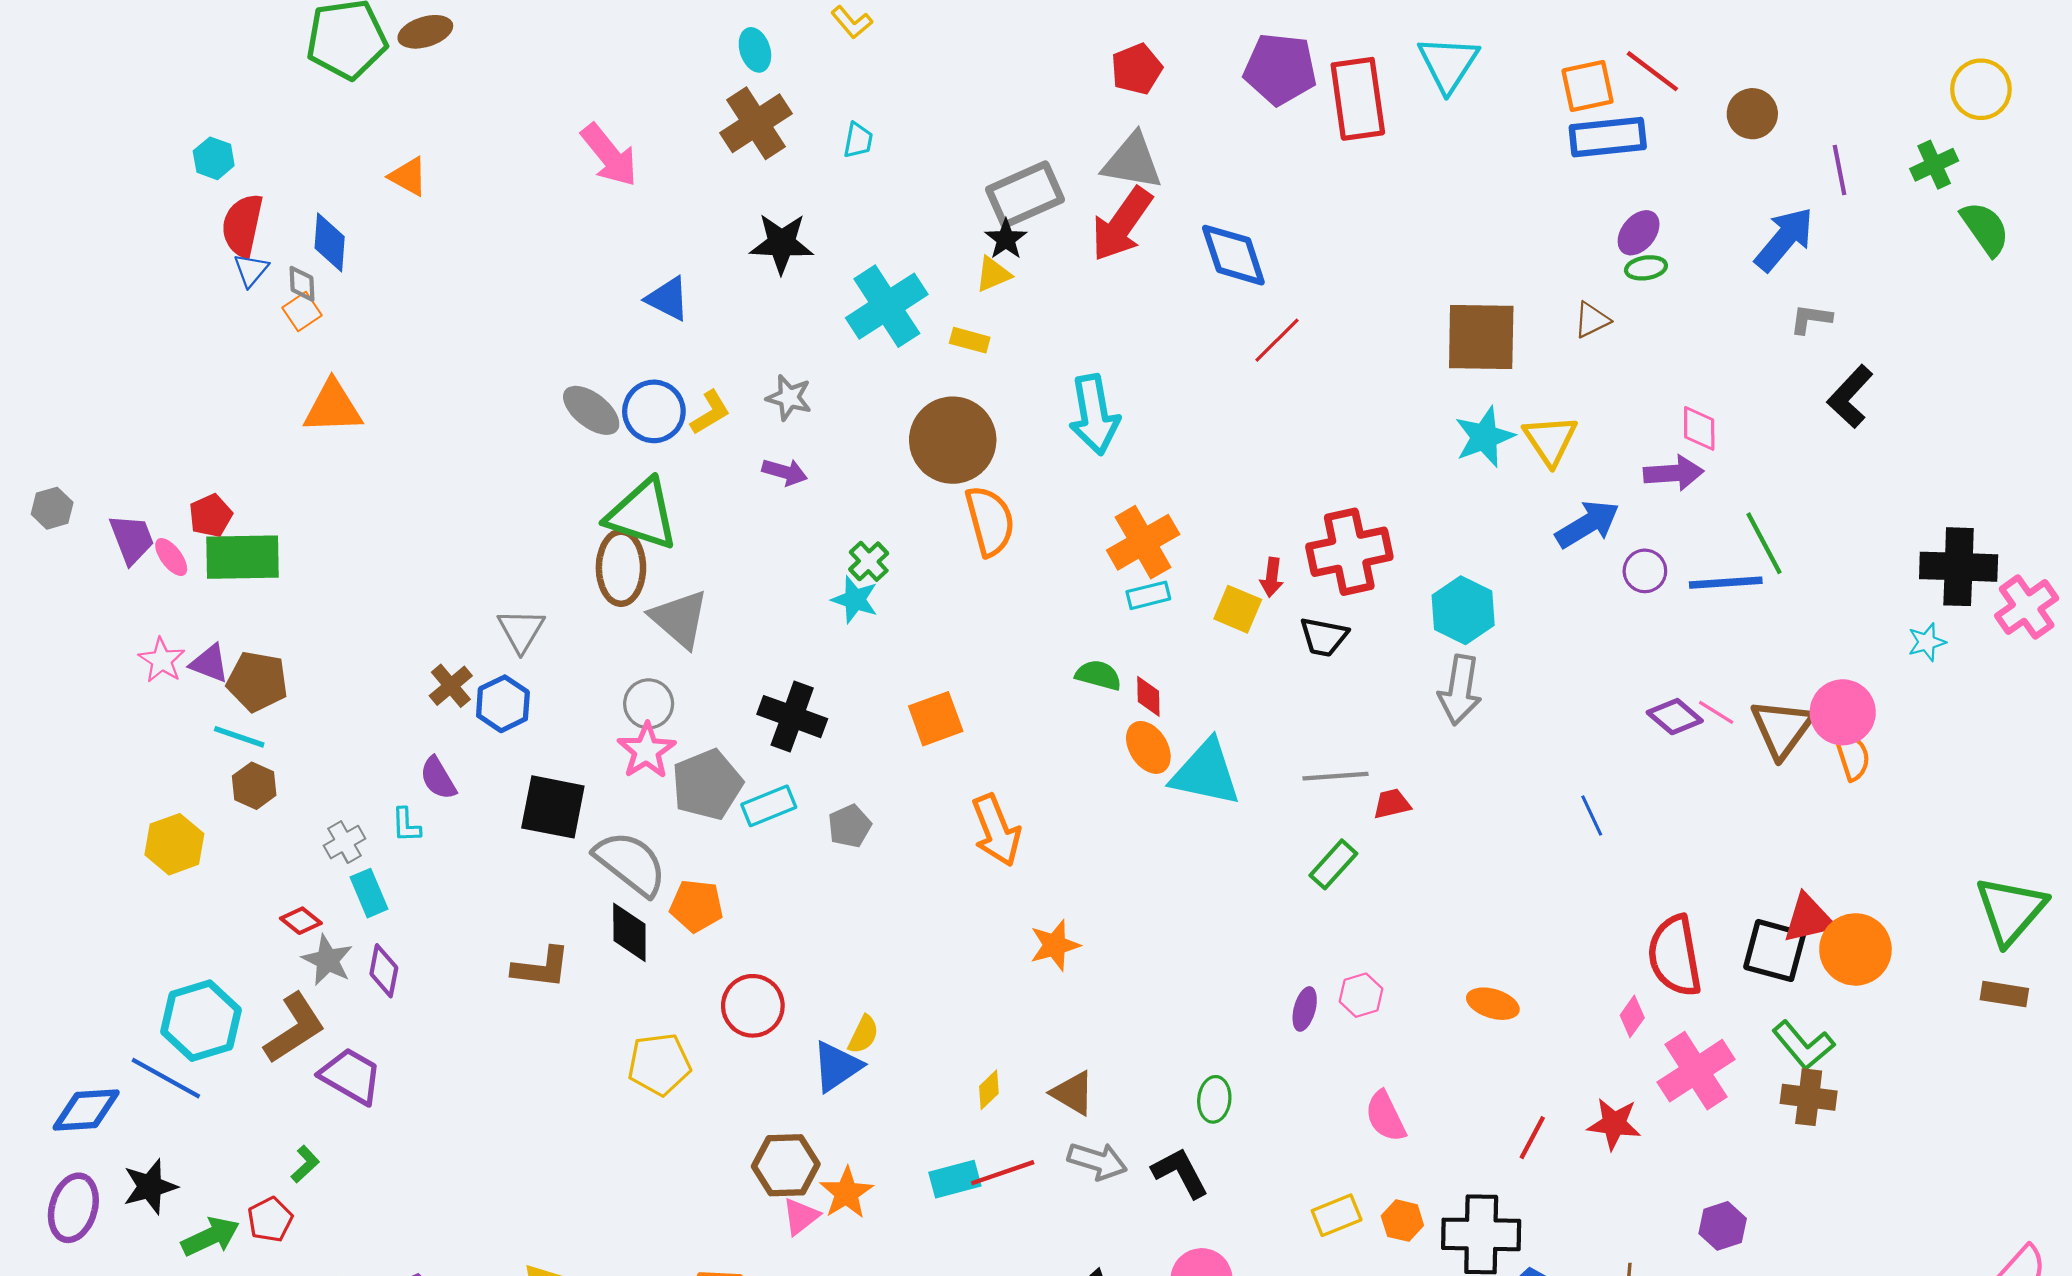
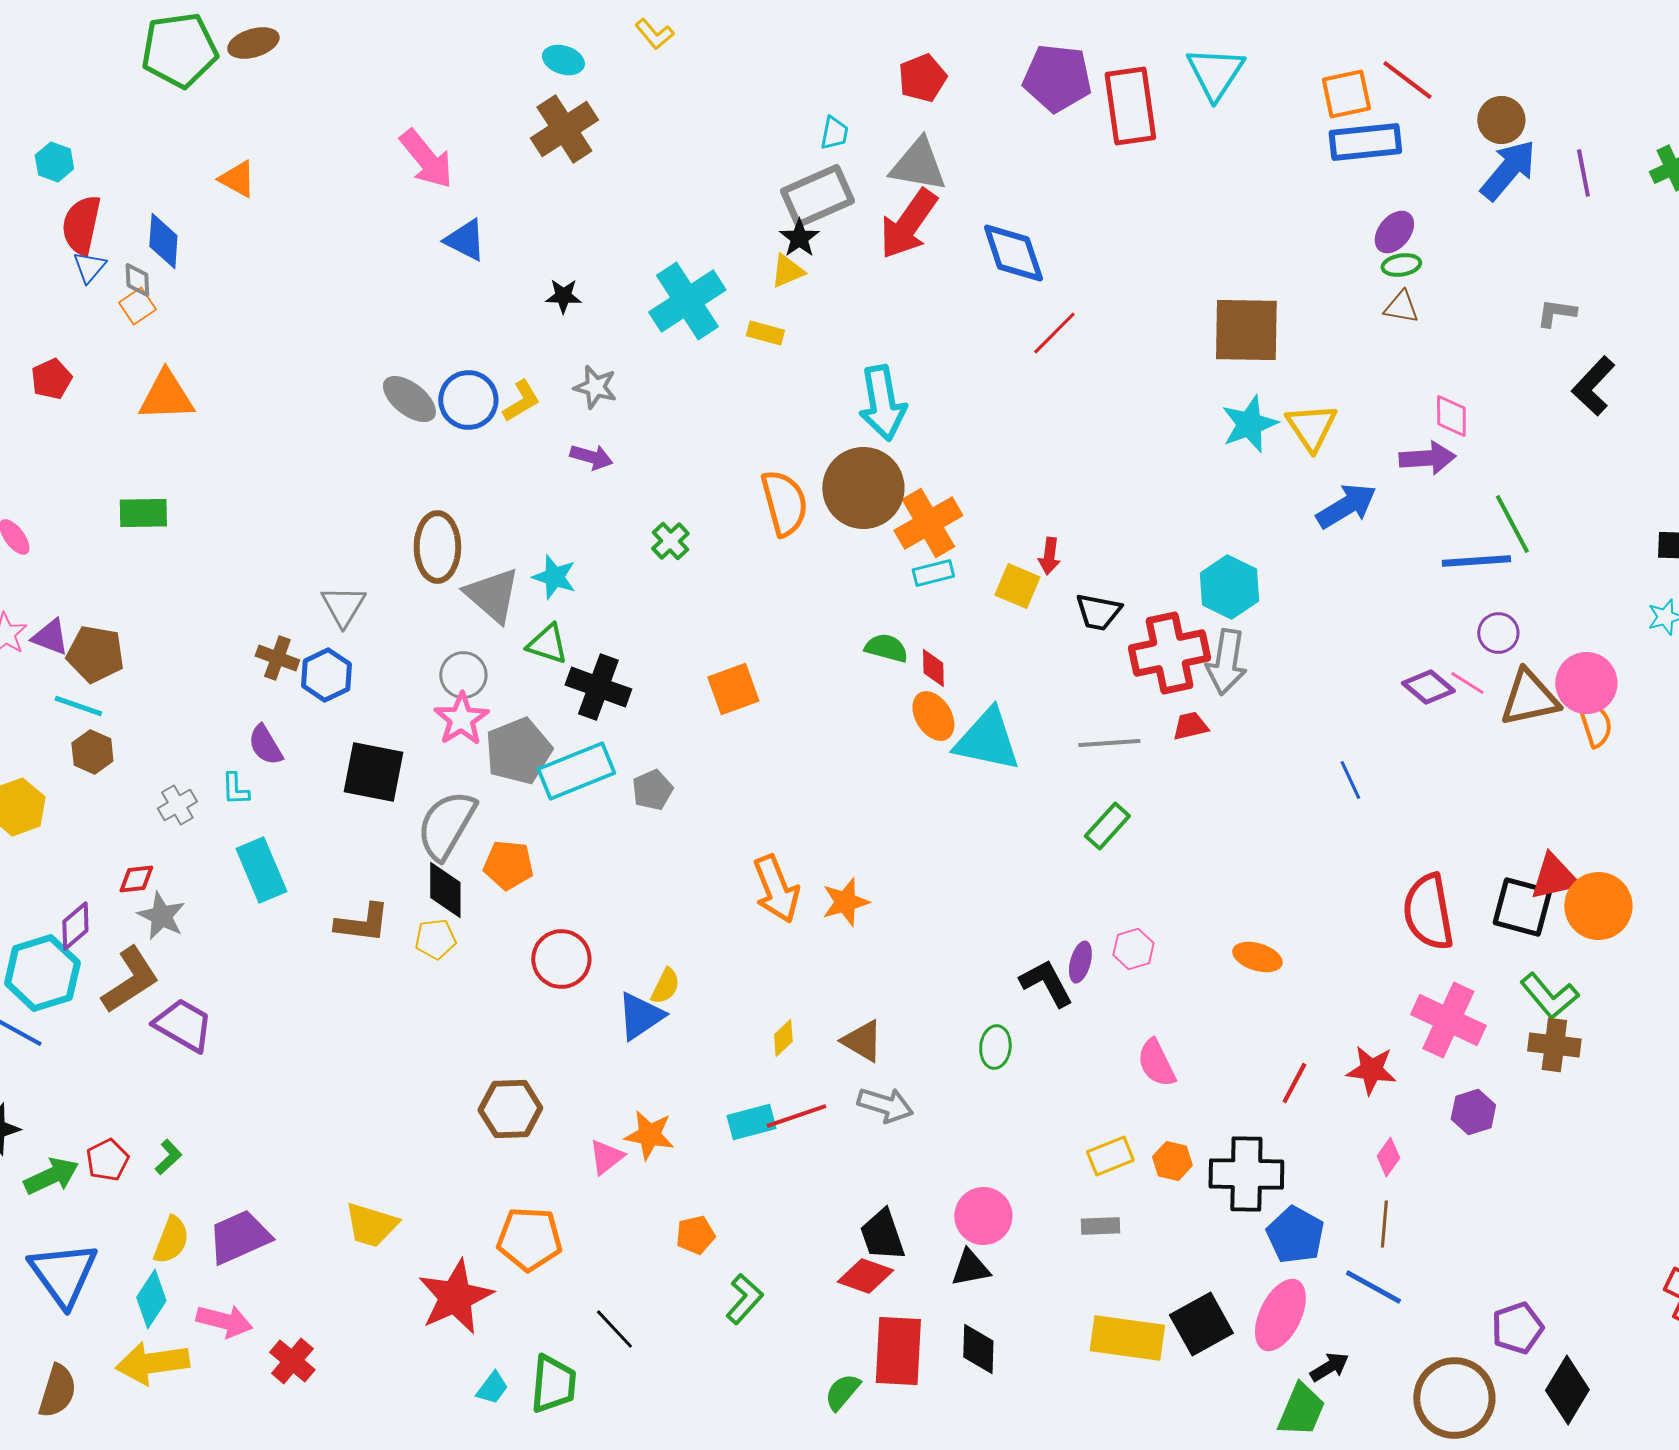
cyan ellipse: (755, 50) -> (563, 60), turned -54
cyan trapezoid: (858, 140) -> (834, 133), moved
blue arrow: (1784, 239) -> (1508, 170), moved
black star: (782, 243) -> (563, 296), moved, size x0.6
blue triangle: (668, 299) -> (465, 240), moved
brown triangle: (1592, 320) -> (1401, 307), moved, turned 36
brown circle: (953, 440) -> (863, 488), moved
green triangle: (642, 515) -> (547, 644), moved, size x0.6
red pentagon: (211, 516) -> (51, 379), moved
red cross: (1349, 552) -> (1169, 653), moved
green rectangle: (242, 557) -> (143, 513), moved, size x0.7
purple circle: (1645, 571) -> (1498, 633), moved
cyan star: (855, 600) -> (554, 577), moved
brown cross: (451, 686) -> (277, 658), turned -30
brown triangle: (1782, 728) -> (1529, 698), turned 42
red trapezoid: (1392, 804) -> (1190, 726), moved
cyan rectangle: (769, 806) -> (576, 771), size x1.5
orange arrow: (996, 830) -> (776, 889), moved
gray semicircle: (631, 863) -> (446, 825), turned -98
cyan rectangle: (369, 893) -> (261, 870), moved, size x1.4
red diamond: (301, 921) -> (136, 879), turned -45
purple diamond: (384, 971) -> (75, 926), moved, turned 39
pink diamond: (1632, 1016) -> (1388, 1157), moved
yellow pentagon: (659, 1064) -> (435, 939), moved, size x0.7
pink cross: (1696, 1071) -> (1448, 1020), turned -32
green L-shape: (305, 1164) -> (168, 1157), moved
brown hexagon: (786, 1165) -> (510, 1109), moved
black L-shape: (1180, 1173) -> (1046, 983), moved
orange star: (846, 1193) -> (649, 1135), turned -30
purple hexagon: (1723, 1226) -> (1473, 1112), moved

